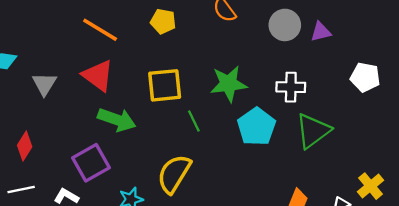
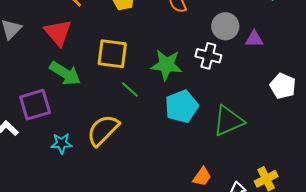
white cross: (291, 87) -> (208, 56), moved
green line: (194, 121) -> (130, 90), turned -36

